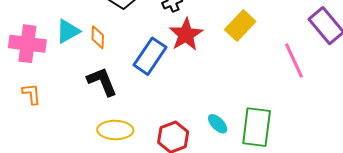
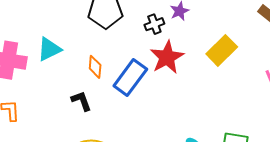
orange diamond: (98, 37) -> (95, 67), moved
black L-shape: (102, 81) -> (81, 101), size x0.7

